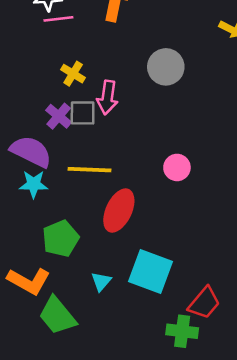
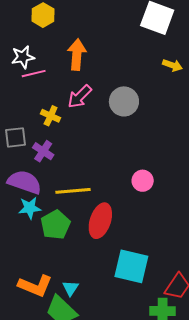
pink arrow: (107, 97) -> (80, 96), moved, turned 44
gray square: (83, 113) -> (15, 137), moved
green pentagon: (61, 239) -> (55, 225), moved
cyan triangle: (101, 281) -> (70, 288), moved

